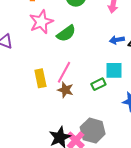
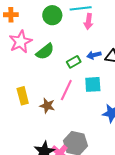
pink line: (64, 72) -> (66, 90), moved
green rectangle: (98, 84) -> (74, 62), moved

